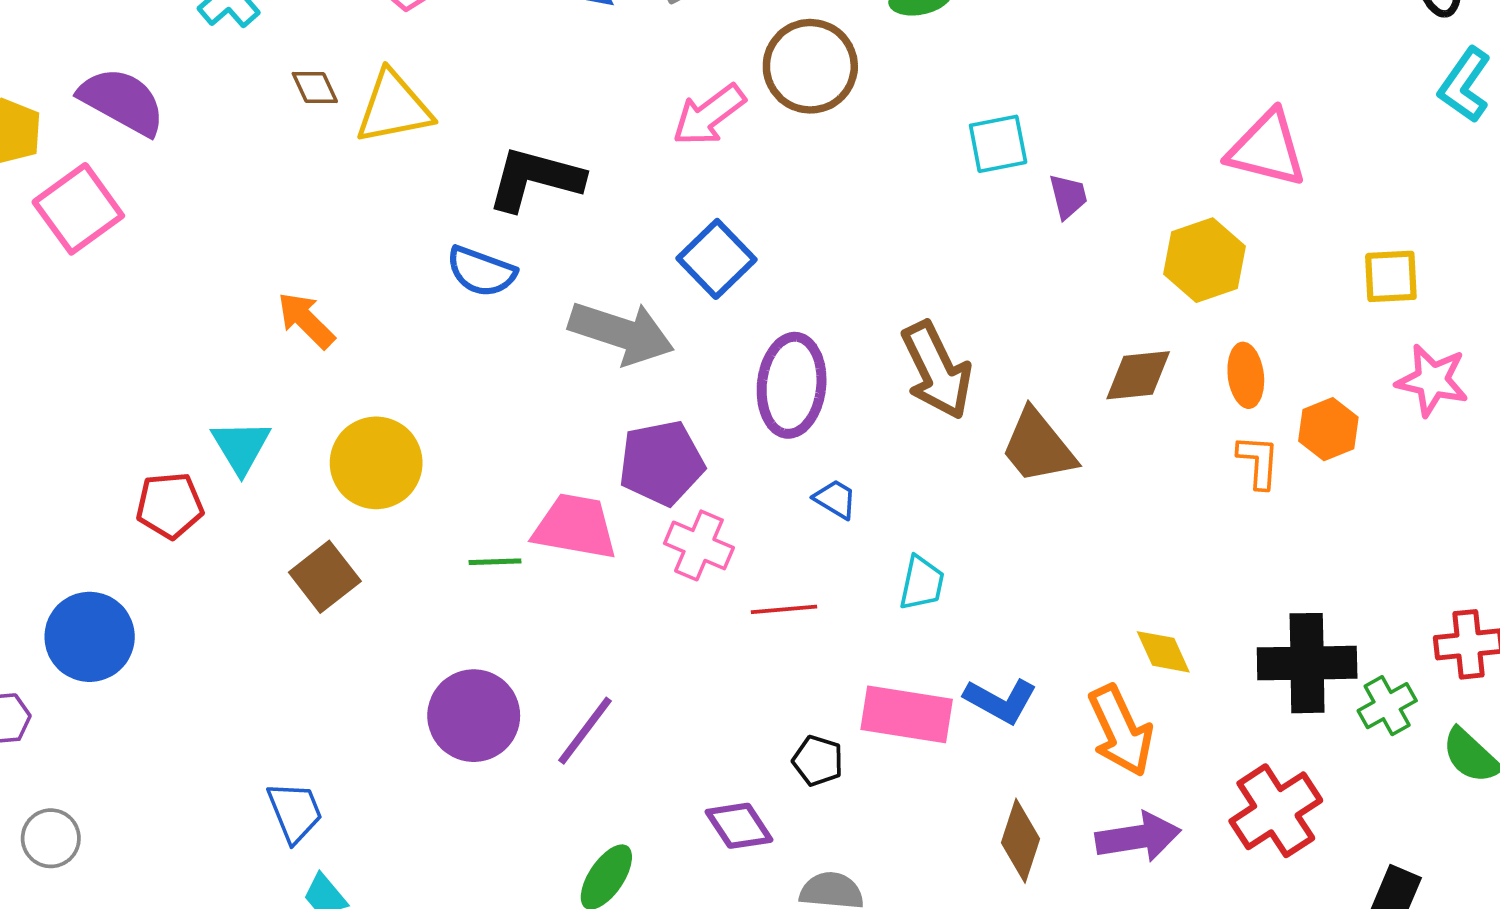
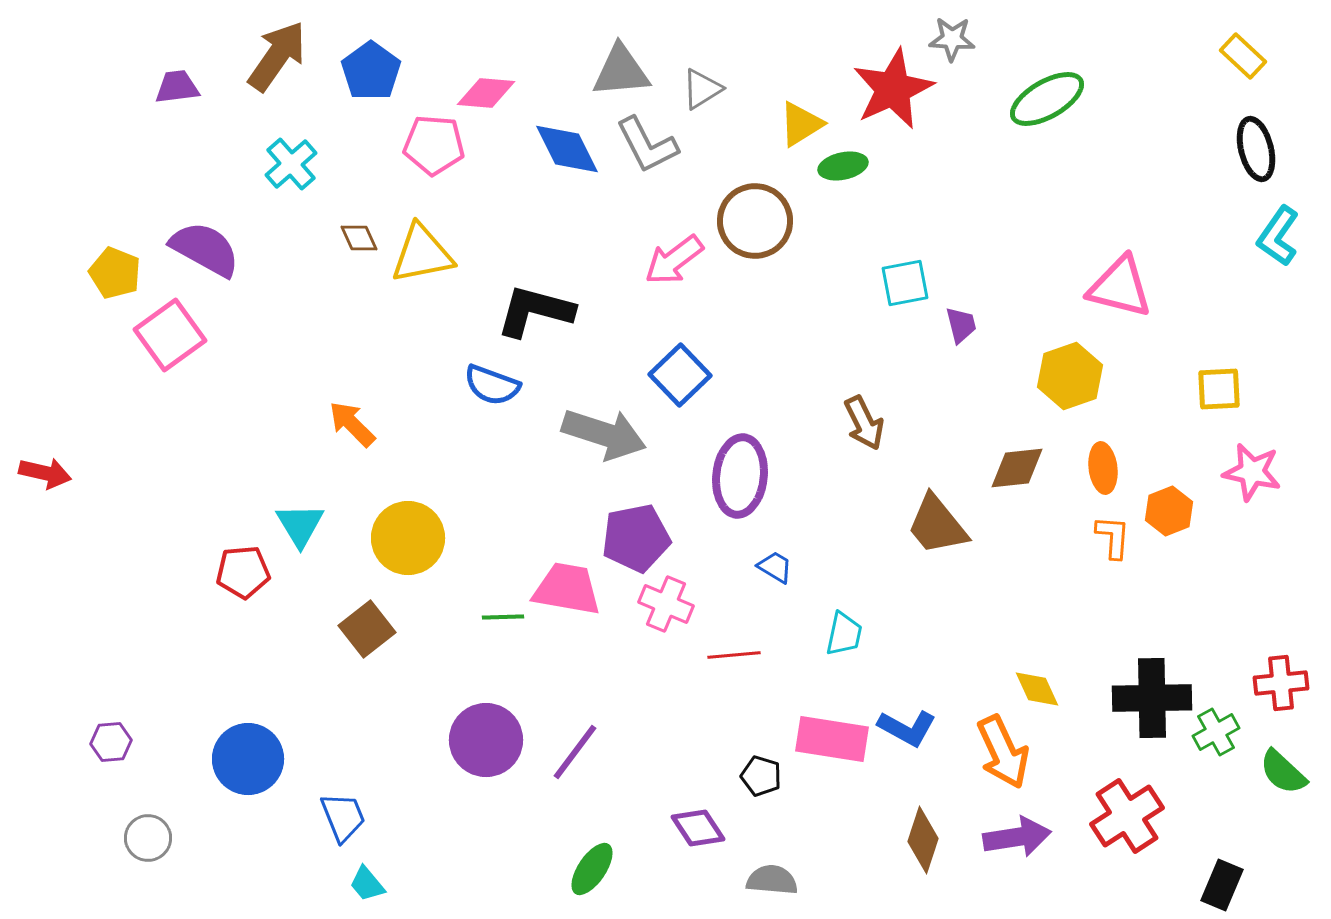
brown arrow: (937, 370) -> (864, 423), moved, size x0.7
blue circle: (90, 637) -> (248, 759), moved

